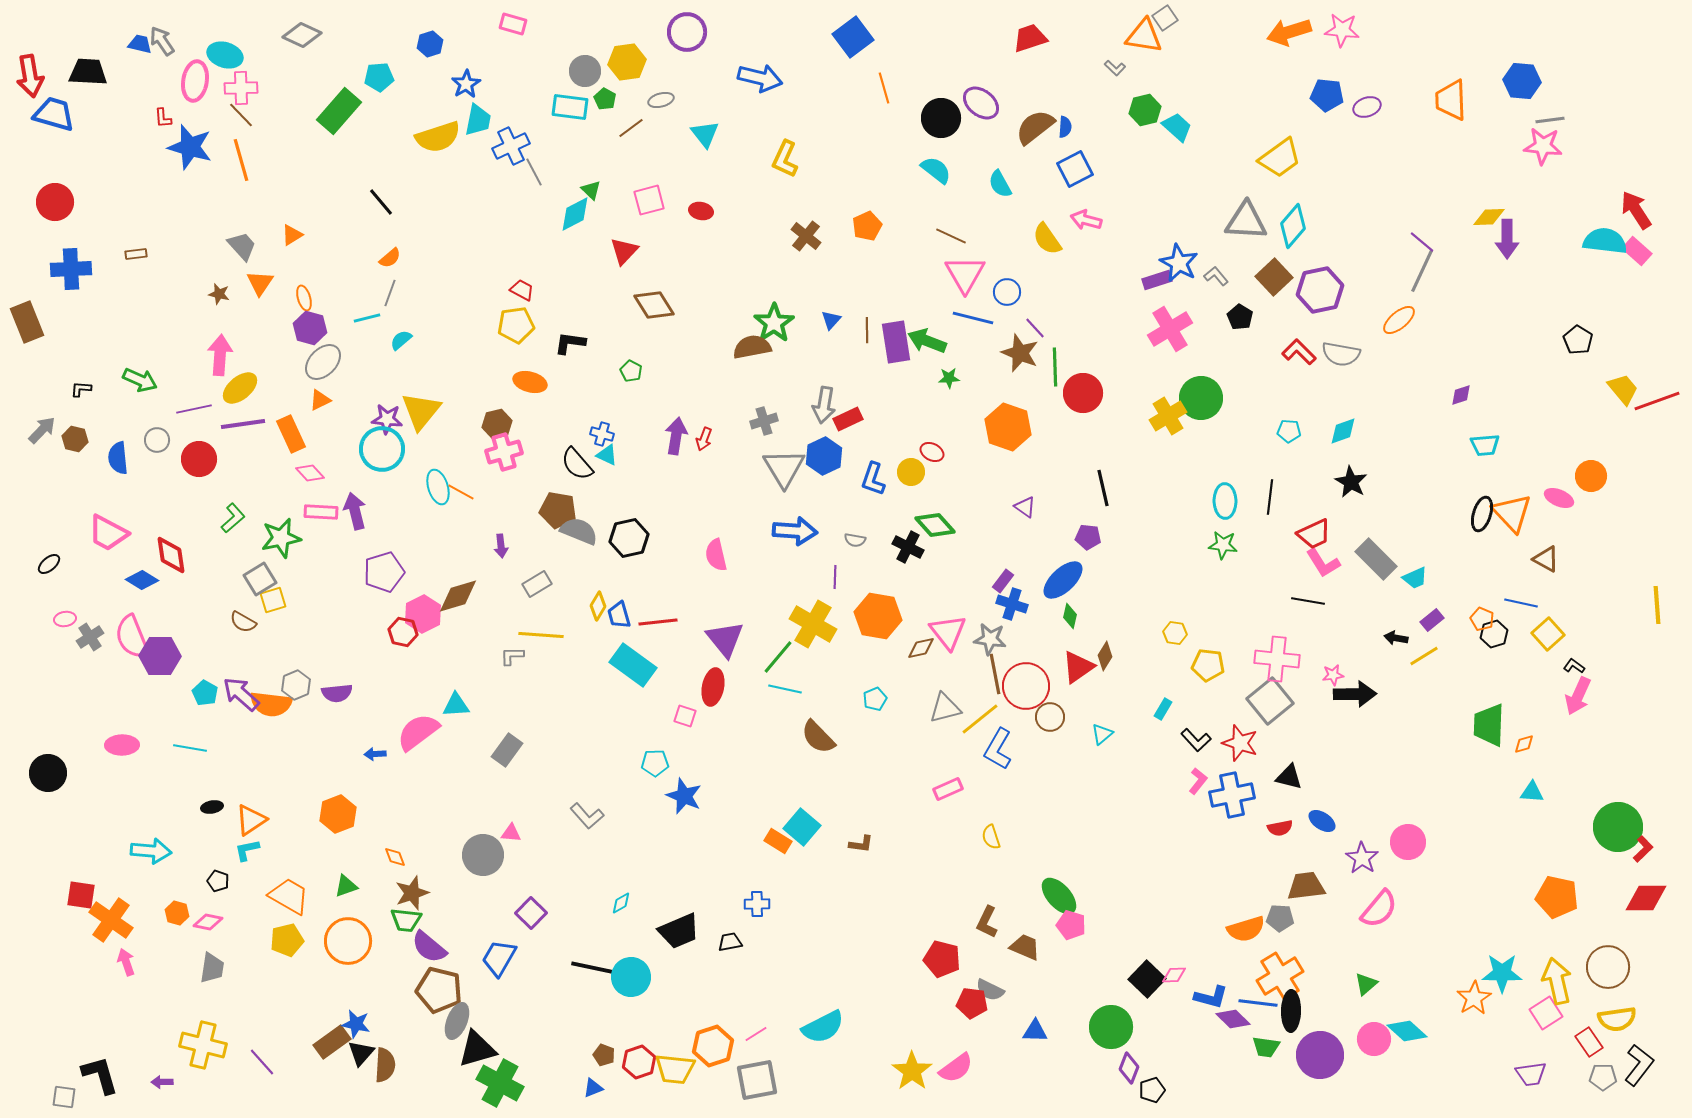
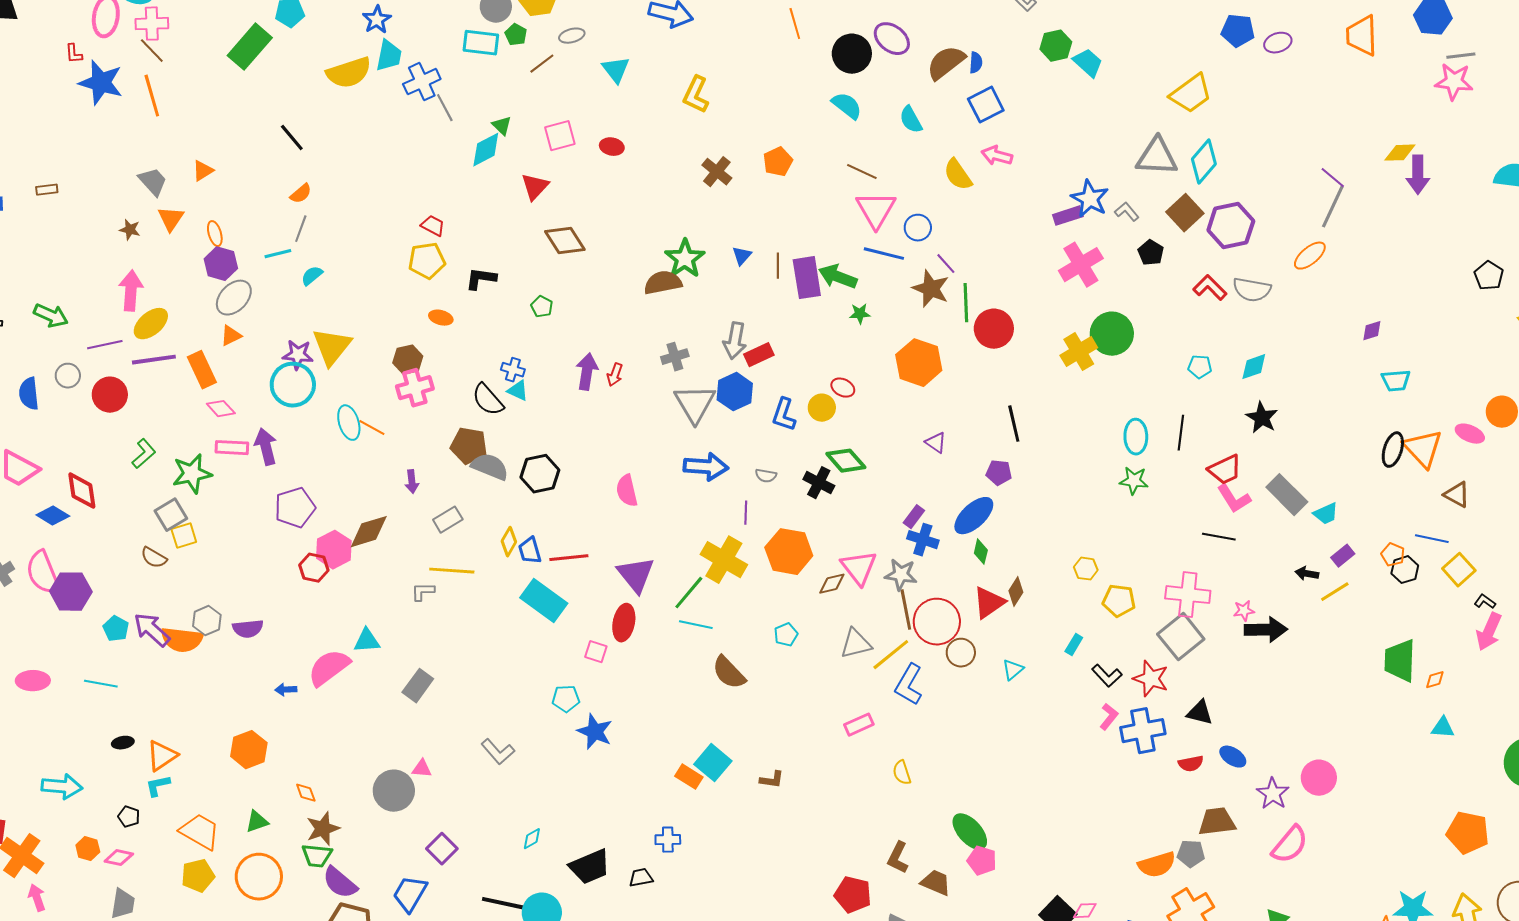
orange ellipse: (530, 382) -> (441, 318), size x0.7

